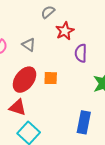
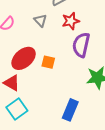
gray triangle: (29, 45) -> (40, 20), moved
purple semicircle: (81, 53) -> (81, 45), size x1.4

